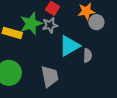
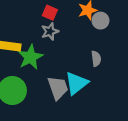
green star: (31, 24) -> (30, 57), moved
cyan triangle: (69, 46) -> (76, 83), moved

